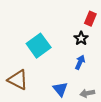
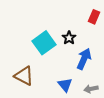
black star: (81, 38) -> (69, 38), moved
blue arrow: (80, 62) -> (84, 59), size x1.5

